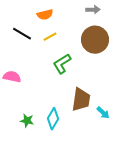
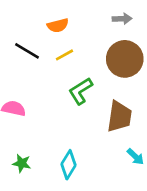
brown trapezoid: (81, 100) -> (119, 116), moved
green star: (27, 121) -> (22, 163), moved

